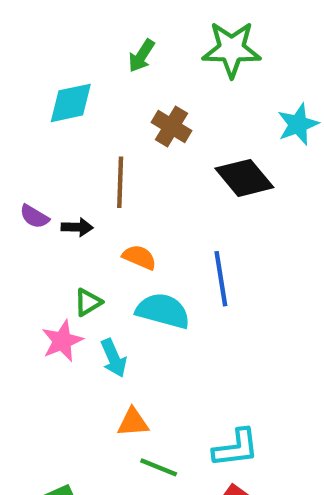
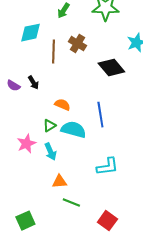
brown line: (120, 182) -> (53, 52), moved
black arrow: (77, 227) -> (33, 83), moved, turned 56
green triangle: (88, 302) -> (49, 126), moved
cyan L-shape: (236, 448) -> (107, 167), moved

